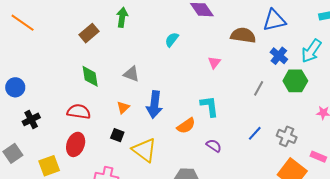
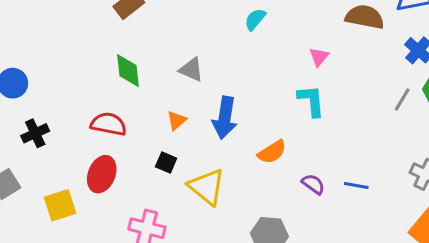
gray line: (259, 88) -> (402, 99), moved
cyan L-shape: (209, 106) -> (311, 101), moved
blue line: (255, 133) -> (356, 186), moved, turned 56

